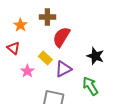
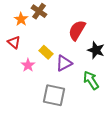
brown cross: (47, 17) -> (39, 11), moved, turned 35
red semicircle: (61, 37) -> (77, 30), moved

